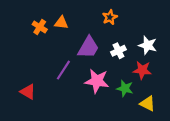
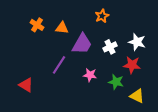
orange triangle: (61, 23) -> (62, 28), moved
pink star: (97, 81) -> (90, 75), size x0.6

